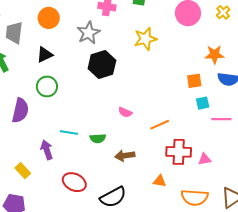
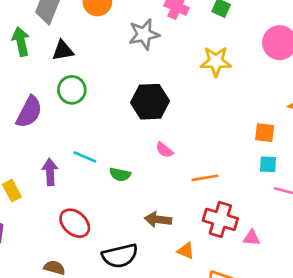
black triangle: (45, 55) -> (63, 51), moved
black hexagon: (102, 65) -> (150, 102), moved
brown arrow: (125, 156) -> (158, 219), moved

